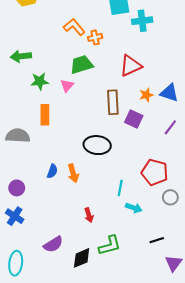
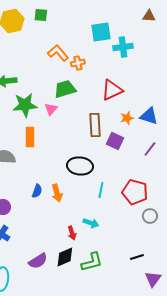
green star: (40, 81) -> (25, 105), size x1.4
cyan line: (120, 188) -> (101, 190), moved
cyan arrow: (134, 208) -> (91, 223), moved
black diamond: (82, 258) -> (65, 257), moved

